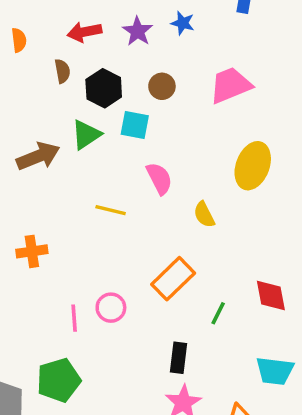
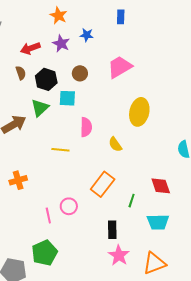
pink semicircle: (159, 178) -> (86, 127), turned 36
cyan trapezoid: (275, 371) -> (158, 222), moved

